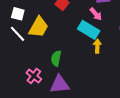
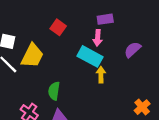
pink arrow: (96, 14) -> (98, 38), turned 48

